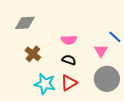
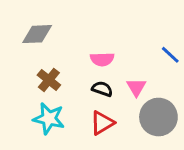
pink triangle: (101, 51) -> (136, 87), moved
cyan star: (45, 84) -> (49, 118), moved

